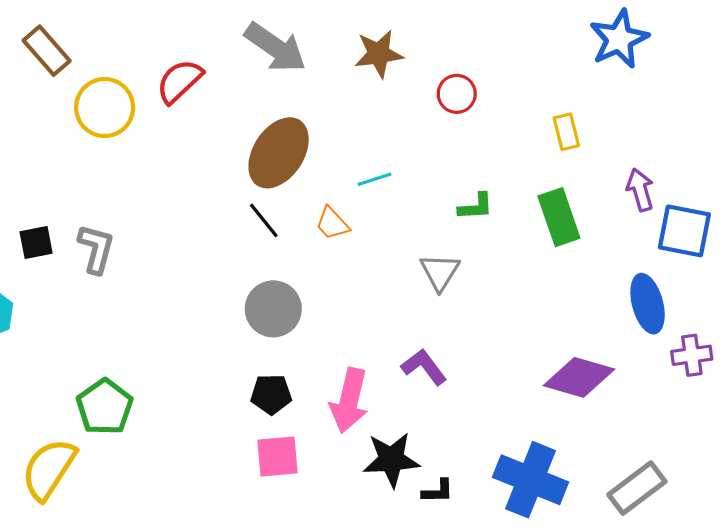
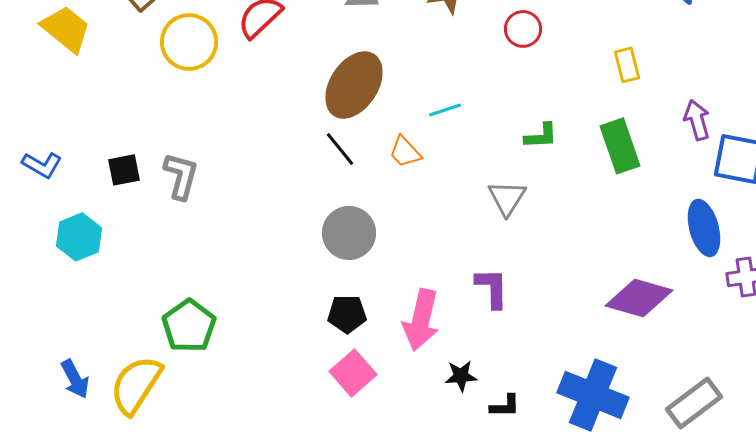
purple L-shape: (424, 367) -> (492, 288), turned 36
pink square: (277, 456) -> (353, 373), turned -36
black star: (391, 460) -> (461, 376), size x0.6

